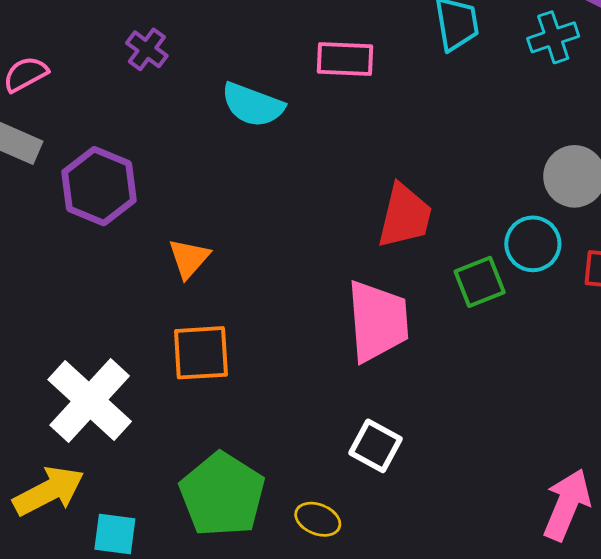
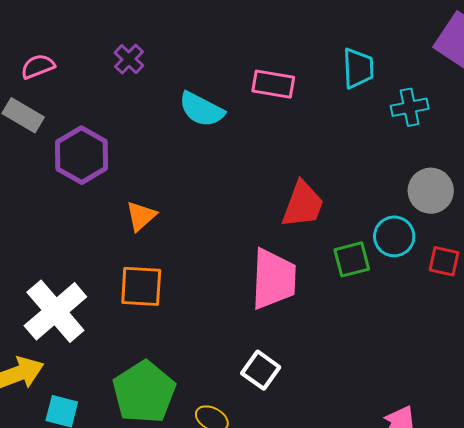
cyan cross: (553, 37) -> (410, 107), moved

